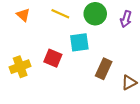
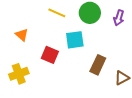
orange triangle: (23, 15) -> (22, 35), moved
yellow cross: (20, 67) -> (19, 74), moved

